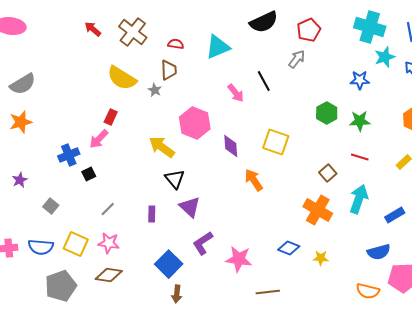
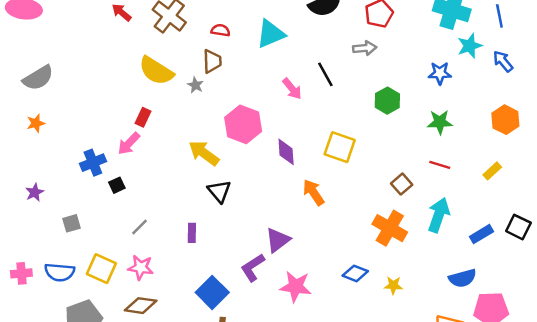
gray arrow: (297, 59) -> (365, 48), turned 48
green hexagon: (327, 113) -> (387, 101), moved
orange star: (21, 122) -> (36, 123), size x0.7
gray square: (51, 206) -> (72, 223), turned 35
purple triangle: (190, 207) -> (278, 240), moved, turned 40

